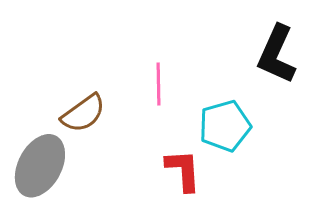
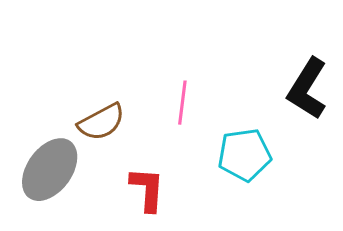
red L-shape: (183, 170) -> (147, 189), moved

